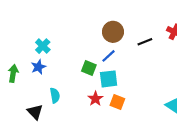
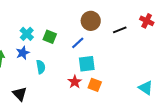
blue line: (109, 56) -> (78, 43), moved
green square: (89, 68) -> (50, 37), moved
cyan semicircle: (55, 95) -> (41, 67), moved

